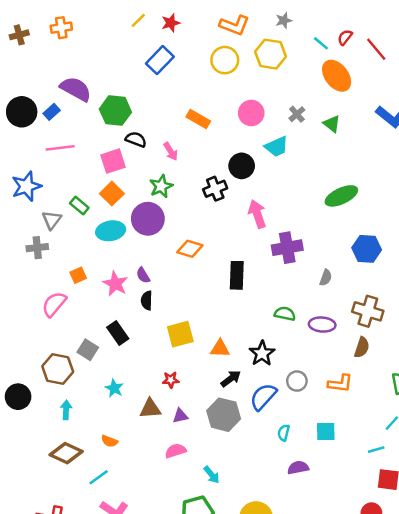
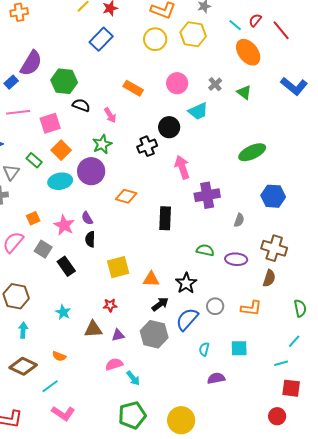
purple semicircle: (76, 89) -> (31, 63), turned 92
pink square: (113, 161) -> (50, 123), moved
gray square: (88, 350) -> (43, 249), moved
cyan arrow: (212, 475) -> (133, 378), moved

